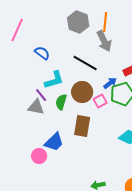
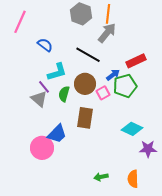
gray arrow: (104, 41) -> (107, 33), turned -115
gray triangle: (36, 107) -> (39, 99), turned 30
pink circle: (39, 156) -> (42, 148), size x1.5

